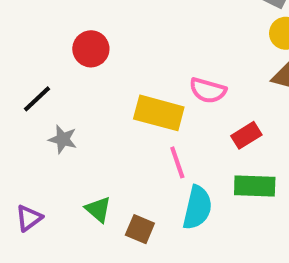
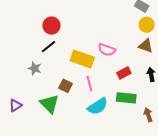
black line: (37, 99) -> (49, 47), moved
cyan semicircle: (197, 208) -> (98, 106), turned 40
green triangle: (98, 209) -> (49, 104), size x1.5
brown square: (140, 229) -> (66, 86), moved

